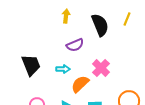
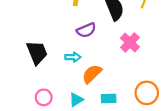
pink cross: (101, 68) -> (130, 42), moved

